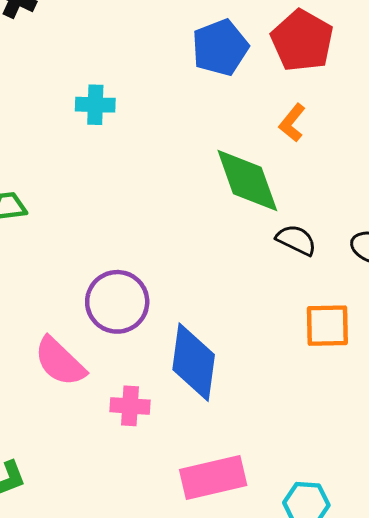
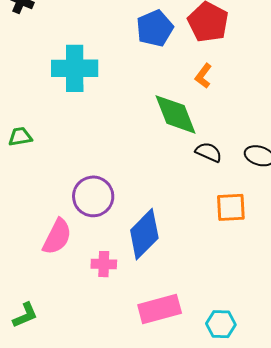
cyan cross: (95, 105) -> (75, 68), size x1.8
pink semicircle: (60, 362) -> (57, 237), turned -105
blue diamond: (194, 362) -> (144, 234), turned 39

